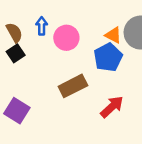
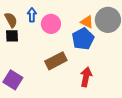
black square: (16, 53) -> (12, 36), turned 32
red arrow: (112, 107) -> (86, 77), turned -36

